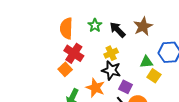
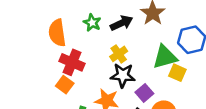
black arrow: (118, 30) -> (122, 23), turned 120
green triangle: (146, 62) -> (165, 57), size x1.5
purple square: (126, 87) -> (144, 93), turned 32

